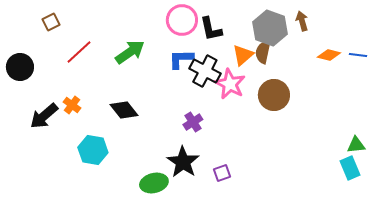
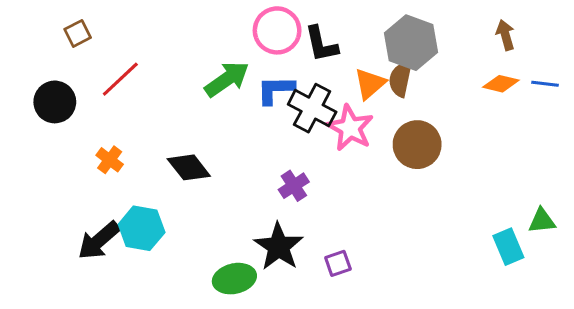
brown arrow: (302, 21) -> (505, 35), moved
green arrow: (130, 52) -> (227, 79), moved
black circle: (20, 67) -> (55, 102), moved
black arrow: (44, 116) -> (99, 241), moved
cyan rectangle: (350, 168) -> (508, 247), moved

